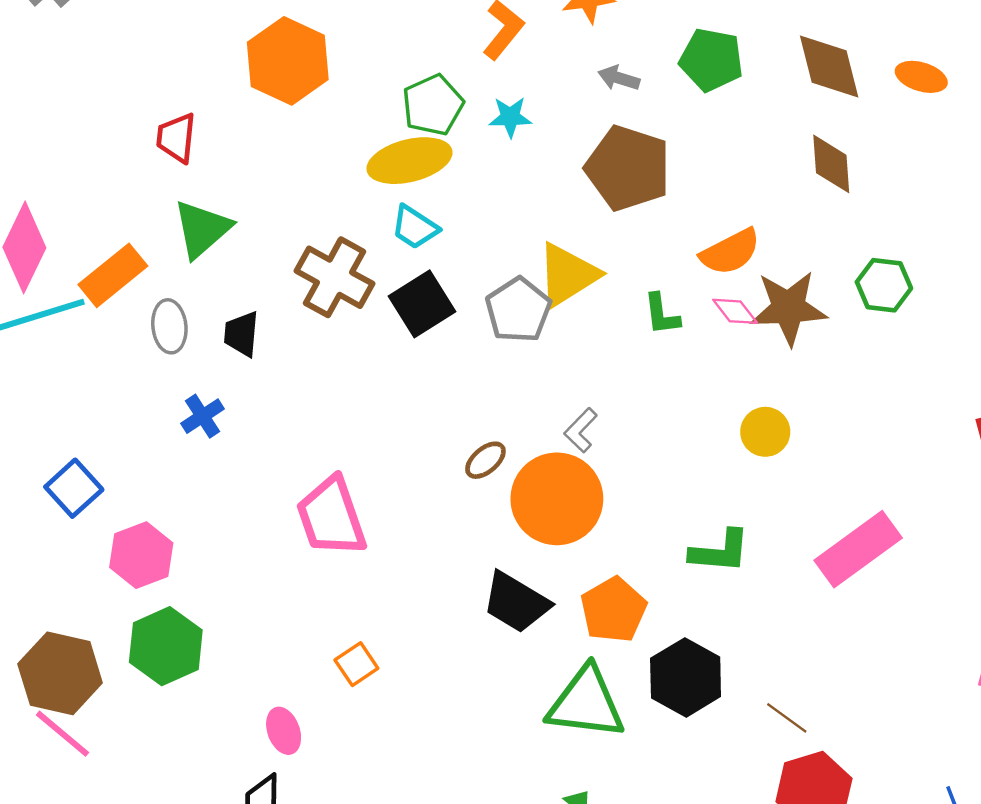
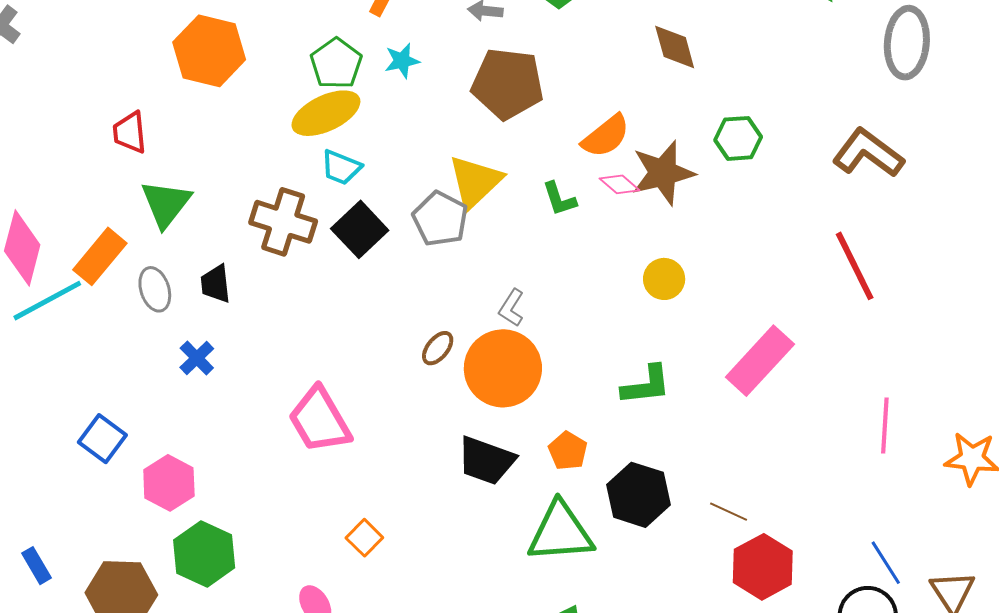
orange pentagon: (613, 610) -> (568, 451), size x0.7

